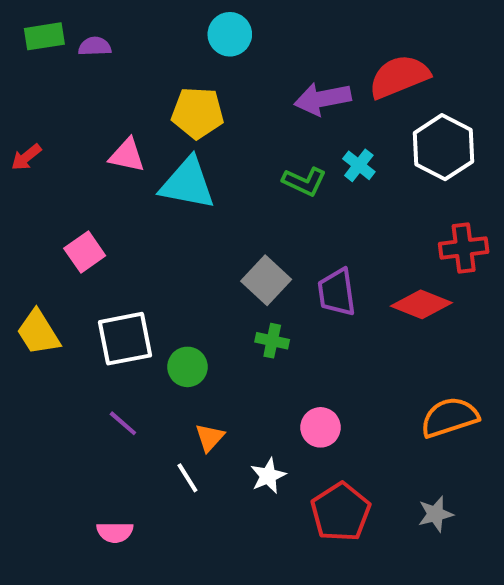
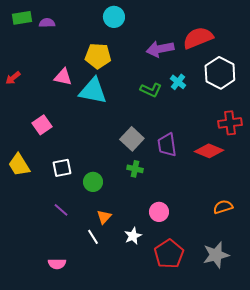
white square: (125, 339) -> (62, 168), size x0.7
orange semicircle: (450, 417) -> (223, 207), size x0.7
gray star: (435, 514) -> (216, 255), size x1.5

